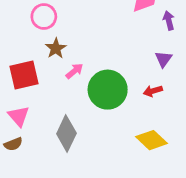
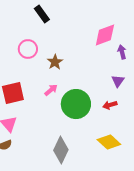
brown star: (56, 48) -> (55, 62), moved
gray diamond: (66, 133) -> (61, 150), moved

